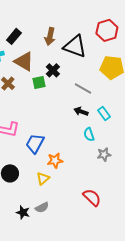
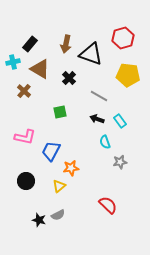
green square: (39, 82) -> (60, 112), moved

